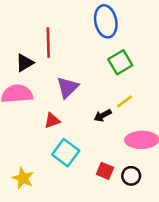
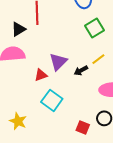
purple triangle: (67, 87) -> (58, 62), moved
red square: (105, 171) -> (83, 128), moved

